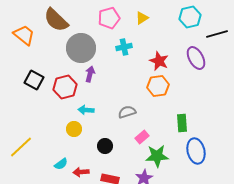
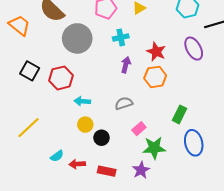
purple arrow: (90, 74) -> (126, 65), moved
green rectangle: (182, 123) -> (179, 114), turned 30
yellow circle: (74, 129) -> (85, 125), moved
yellow line: (21, 147) -> (29, 128), moved

